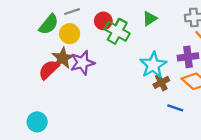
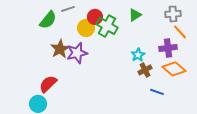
yellow circle: (70, 34) -> (86, 28), moved
cyan star: (153, 65) -> (138, 55), size x0.6
red semicircle: (49, 70) -> (48, 84), moved

